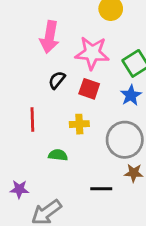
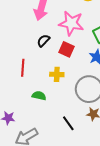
black line: (101, 189) -> (68, 123), turned 49

